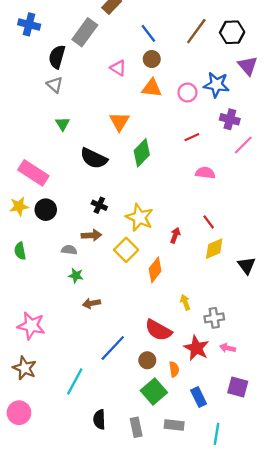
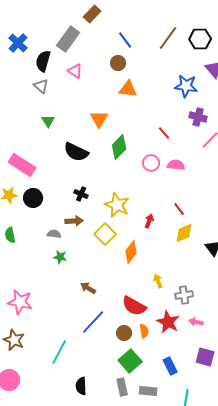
blue cross: (29, 24) -> (18, 43), moved, turned 30
brown circle: (152, 59) -> (118, 63), moved
pink triangle: (118, 68) -> (75, 71), moved
pink circle: (187, 92) -> (151, 163), moved
red line: (192, 137) -> (164, 133), turned 72
brown arrow: (91, 303) -> (88, 288), moved, turned 42
orange semicircle: (174, 369) -> (144, 331), moved
gray rectangle: (136, 427) -> (122, 387), moved

